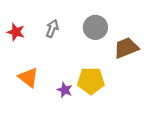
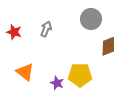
gray circle: (95, 27) -> (91, 19), moved

